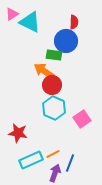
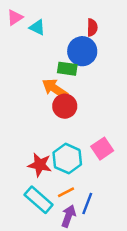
cyan triangle: (30, 22) -> (37, 27), size x0.6
cyan hexagon: (54, 108) -> (67, 159), moved
red star: (18, 133) -> (40, 165), moved
cyan rectangle: (31, 160) -> (39, 200), turned 65

